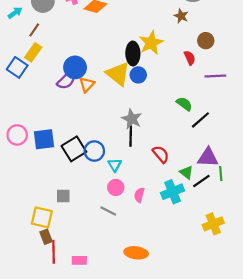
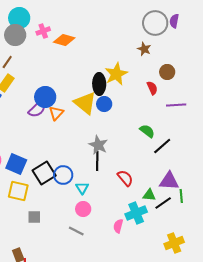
blue square: (44, 139) -> (16, 164), turned 30
green triangle: (186, 172) -> (149, 195), turned -32
pink semicircle: (139, 195) -> (118, 226), moved
yellow square: (42, 217) -> (18, 191), moved

